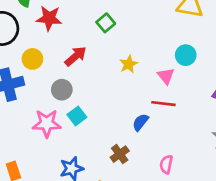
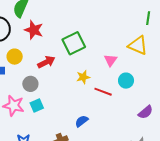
green square: (106, 23) -> (74, 43), size x1.6
pink triangle: (166, 76) -> (111, 60), moved
red line: (163, 104) -> (103, 92), moved

